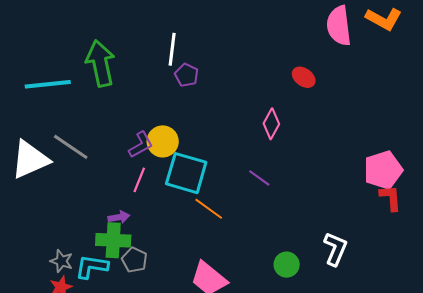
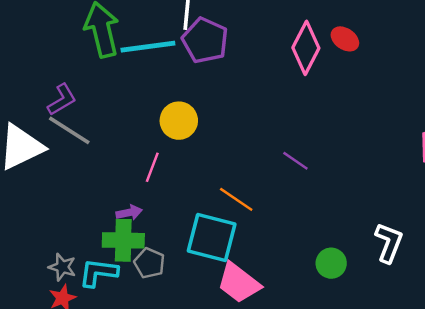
purple pentagon: (187, 75) -> (205, 40), size x1.6
cyan line: (48, 84) -> (148, 47), moved
pink diamond: (271, 124) -> (306, 48), moved, size x1.4
purple L-shape: (141, 145) -> (62, 100), moved
cyan square: (186, 173) -> (212, 238), moved

